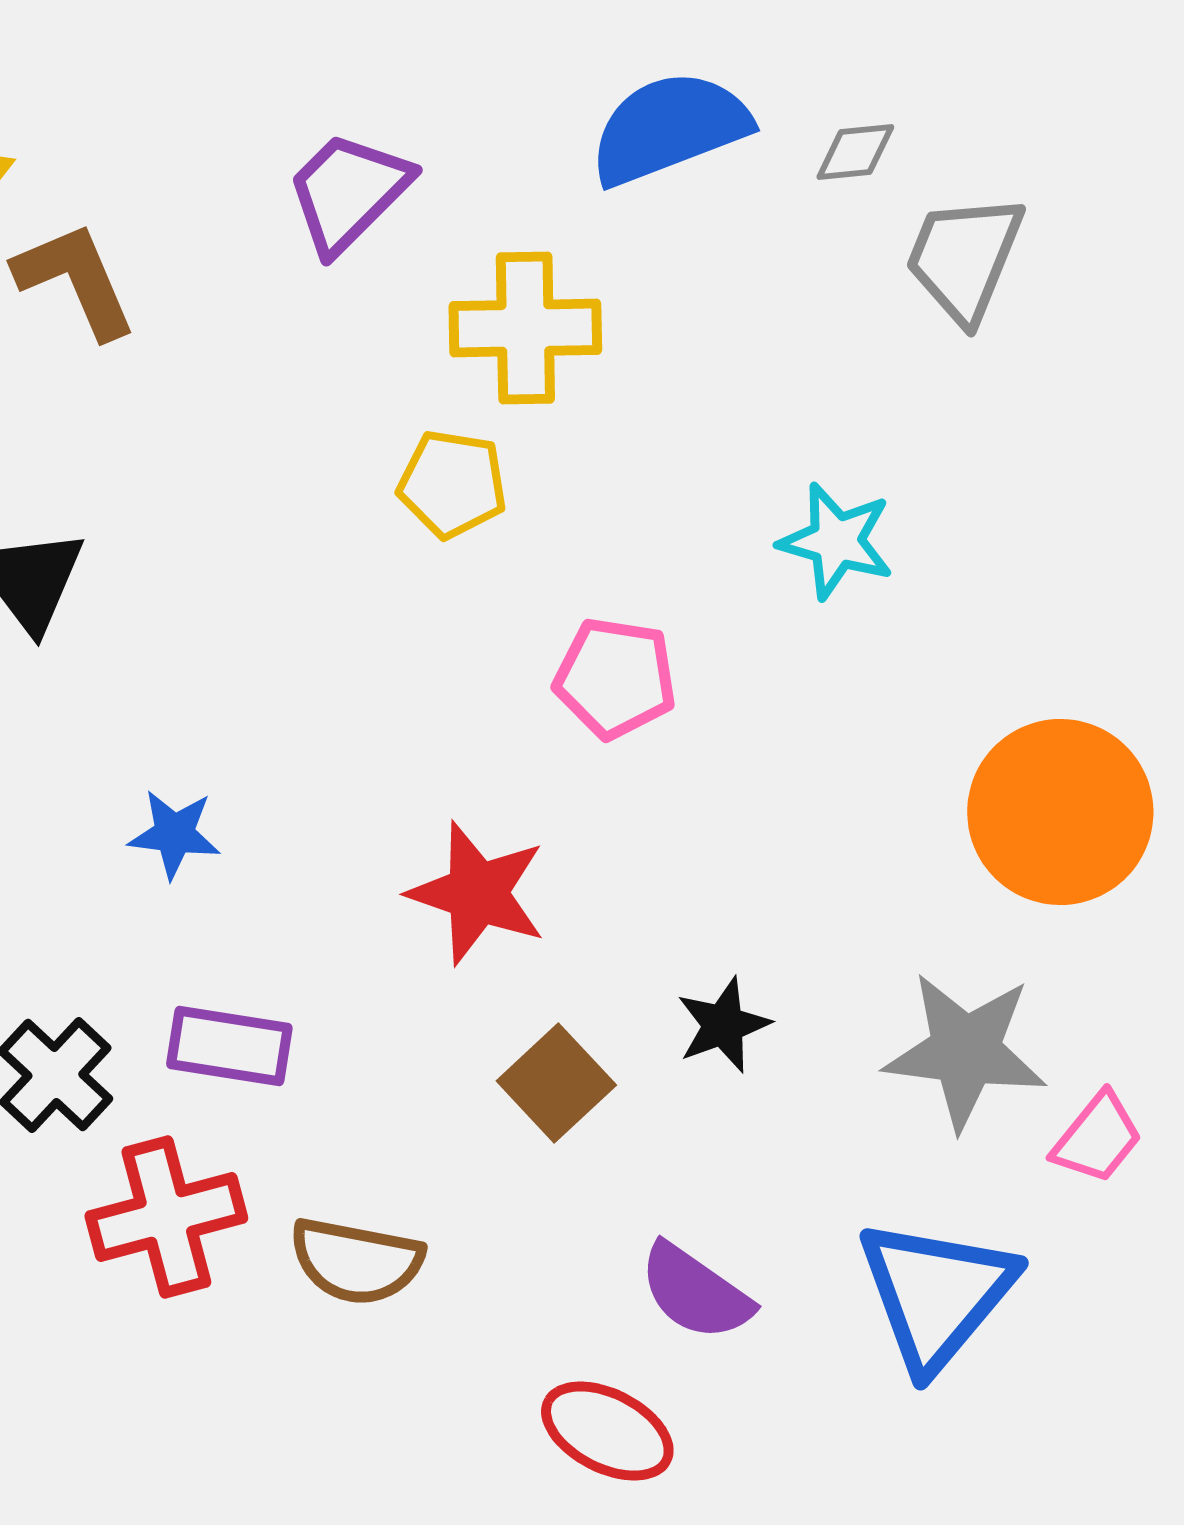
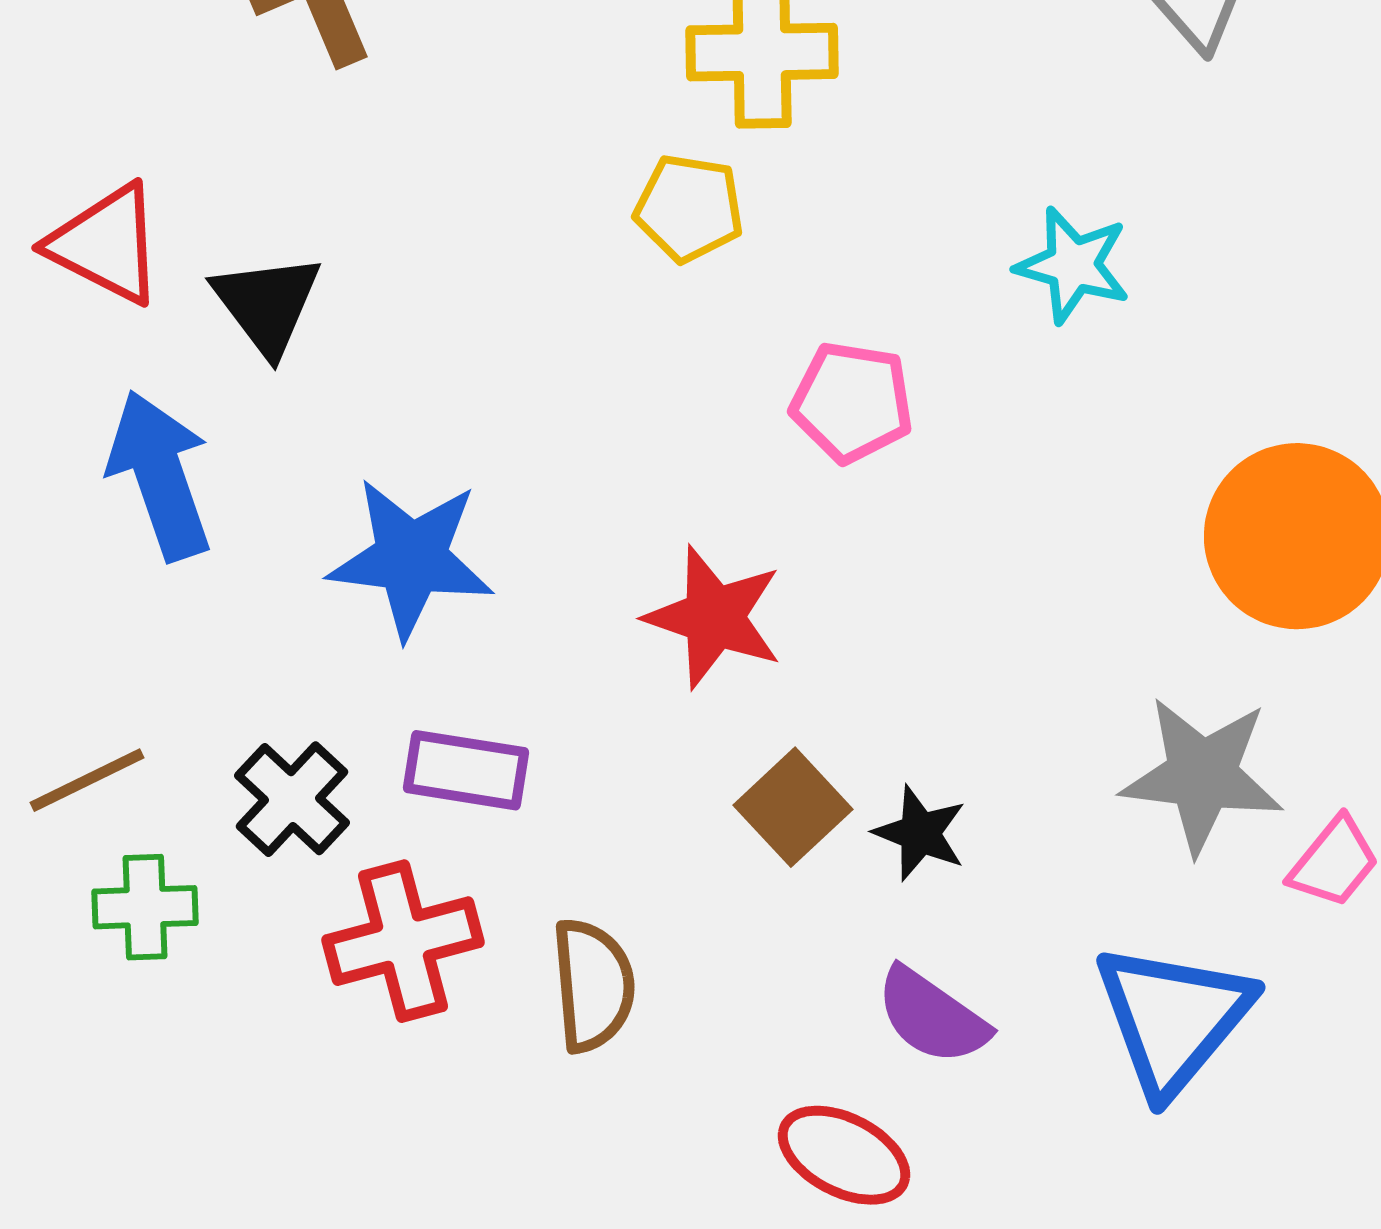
blue star: (174, 834) -> (411, 558), size x1.8
black star: (723, 1025) -> (920, 833), moved, turned -30
brown semicircle: (356, 1261) -> (593, 985), turned -106

